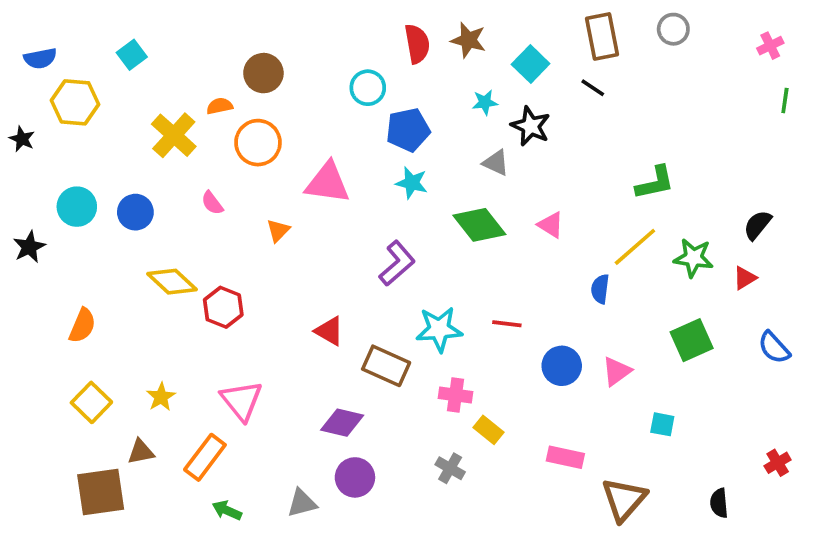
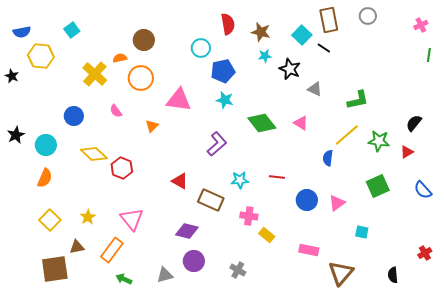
brown star: (468, 40) -> (261, 32), moved
cyan square: (531, 64) -> (302, 35), moved
gray triangle: (496, 163) -> (315, 89), moved
cyan circle: (77, 207) -> (46, 145), moved
cyan star: (439, 329) -> (240, 180), size x0.7
gray cross: (450, 468) -> (238, 270), moved

